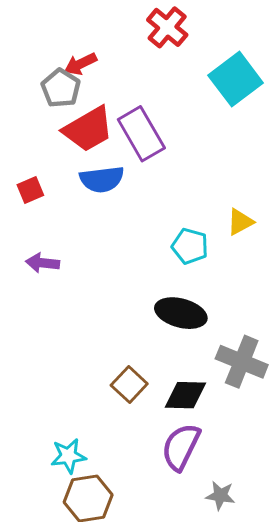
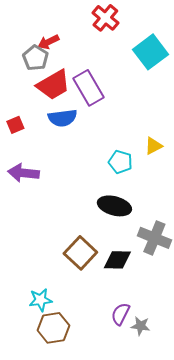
purple arrow: (43, 263) -> (23, 173), size x1.4
brown square: (129, 385) -> (80, 253), size x1.4
purple semicircle: (181, 447) -> (120, 314), moved, size x0.7

